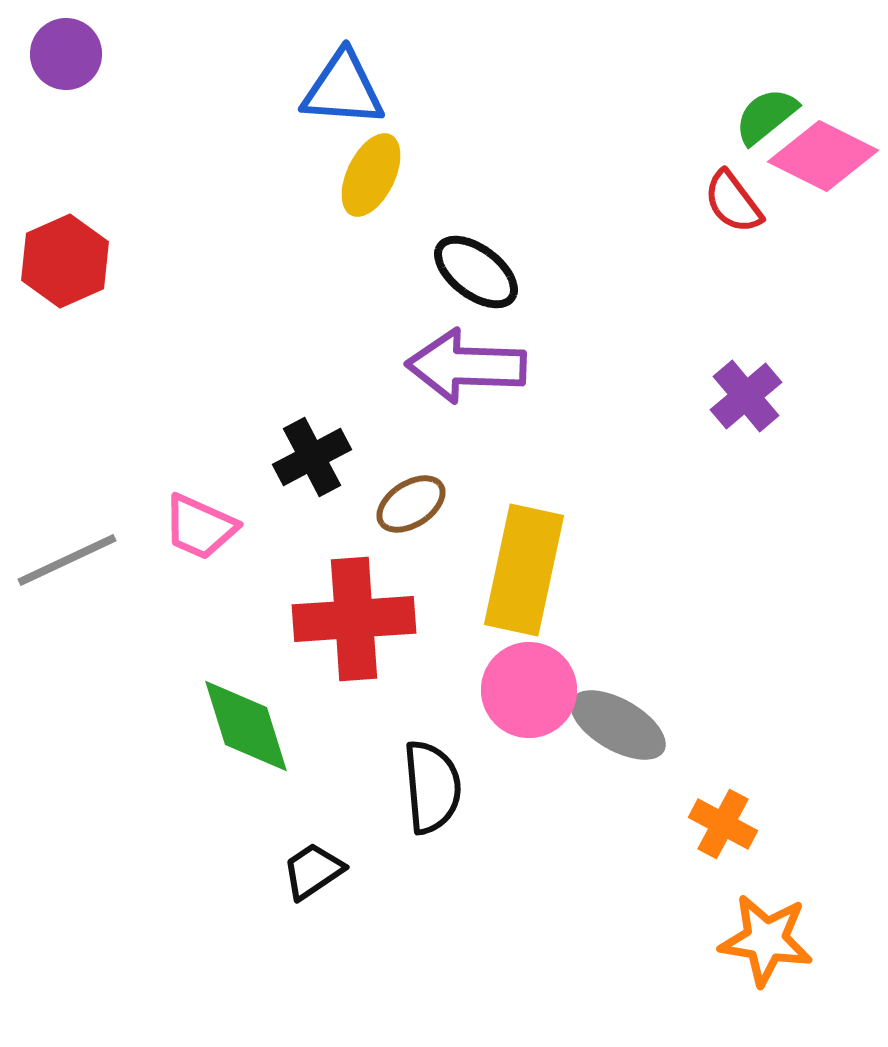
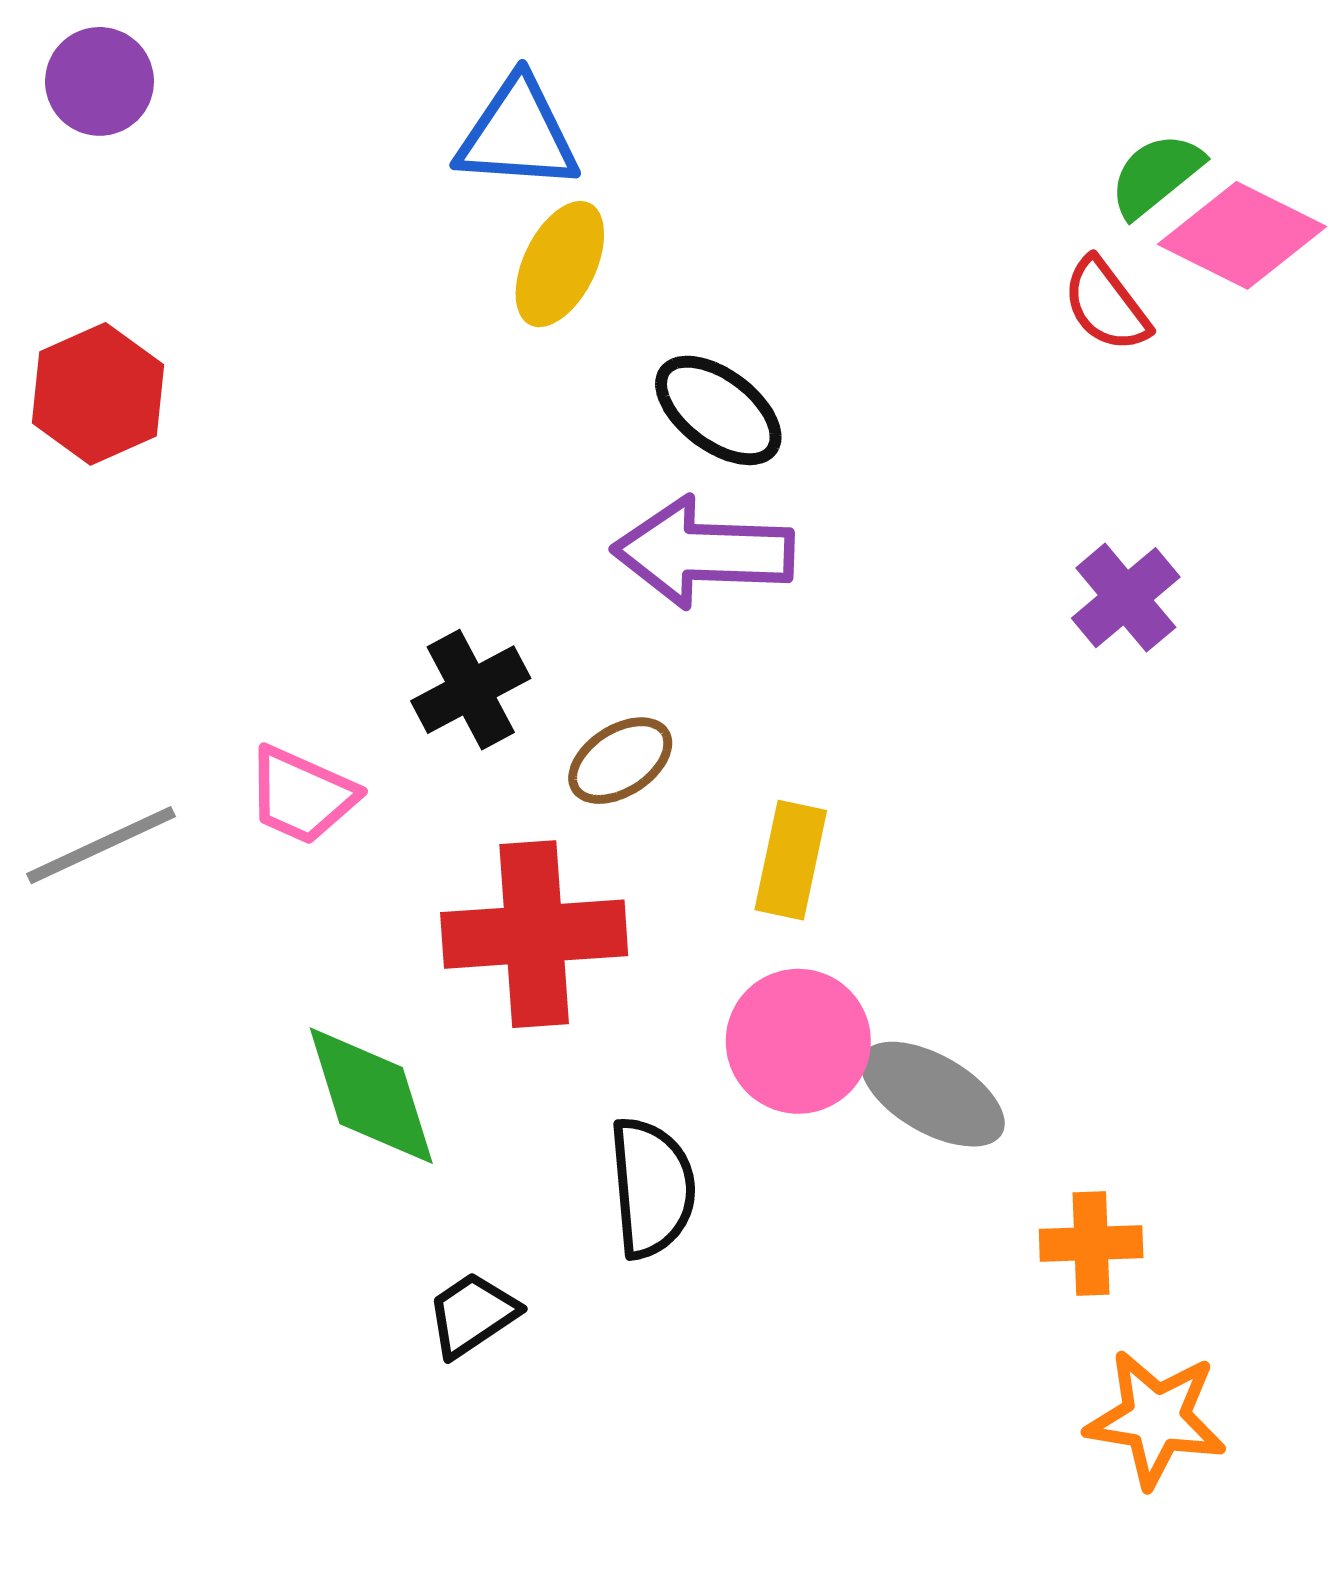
yellow rectangle: (524, 570) -> (791, 860), size x0.6
orange cross: (723, 824) -> (1091, 1244), turned -30

